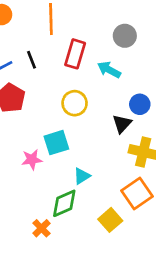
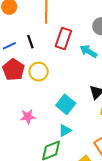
yellow circle: (75, 103) -> (39, 72), moved
cyan square: (56, 143) -> (66, 104), moved, turned -36

